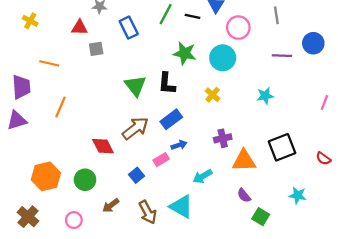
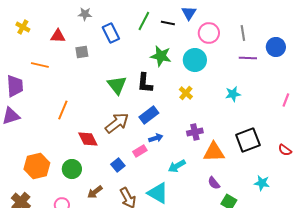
gray line: (276, 15) -> (243, 33), moved
red triangle: (79, 28) -> (58, 36), moved
orange line: (60, 107) -> (63, 110), moved

